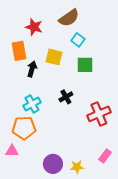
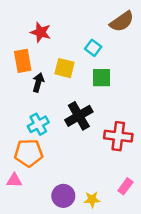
brown semicircle: (69, 18) -> (122, 22), moved
black cross: (66, 97) -> (79, 116), size x1.6
red cross: (99, 114) -> (118, 136), turned 30

